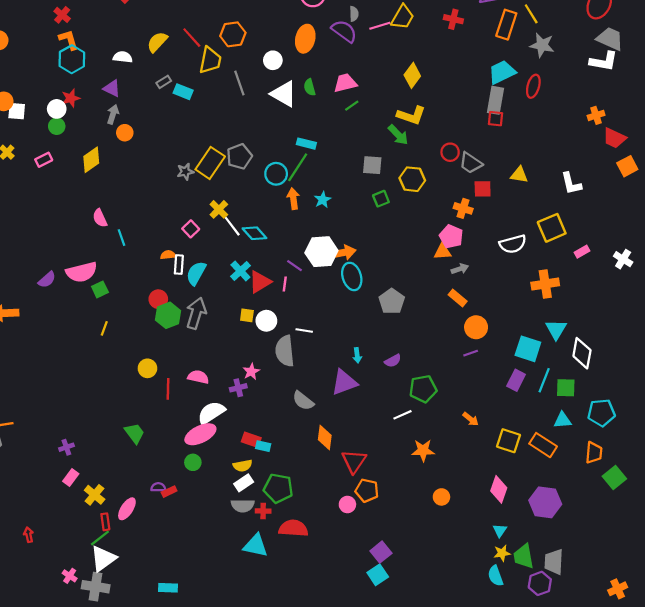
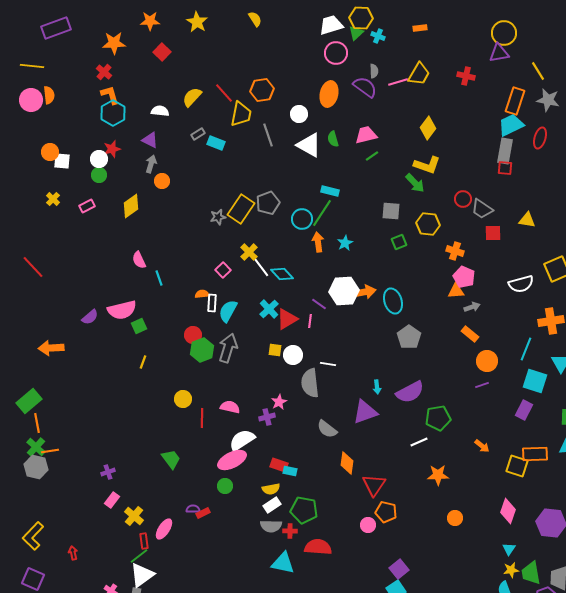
orange rectangle: (506, 25) -> (515, 101), moved
orange cross: (463, 208) -> (455, 251), moved
cyan ellipse: (352, 276) -> (393, 301), moved
purple semicircle: (393, 361) -> (410, 392), size x1.8
cyan line: (544, 380) -> (526, 349), moved
orange rectangle: (543, 445) -> (535, 454), moved, turned -35

